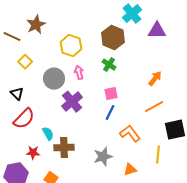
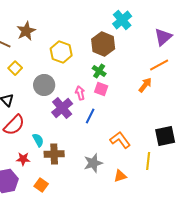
purple triangle: (157, 31) -> (163, 37), moved, turned -42
pink arrow: (79, 73) -> (80, 93), moved
pink square: (111, 94) -> (101, 89), moved, turned 32
orange line: (154, 107) -> (159, 65), moved
blue line: (110, 113) -> (90, 116), moved

